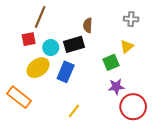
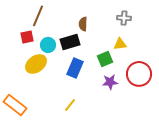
yellow triangle: (127, 46) -> (120, 44), turned 32
blue rectangle: (66, 72) -> (75, 68), moved
orange rectangle: (19, 97) -> (15, 105), moved
red circle: (133, 107) -> (139, 74), moved

